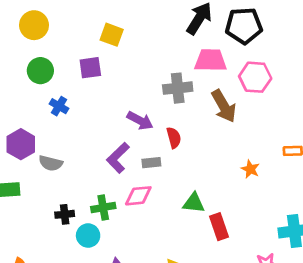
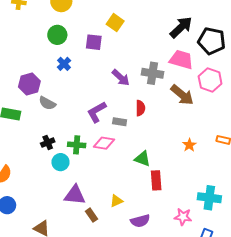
brown arrow: (224, 106) -> (182, 95), turned -35
purple arrow: (140, 121) -> (121, 78), moved
black cross: (65, 214) -> (48, 142), turned -32

